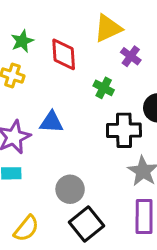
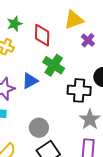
green cross: (104, 88) -> (54, 65), moved, size x1.5
blue triangle: (51, 122) -> (30, 81), turned -36

